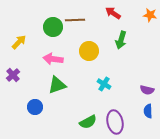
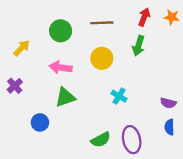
red arrow: (113, 13) -> (144, 17), moved, turned 77
brown line: (75, 20) -> (102, 23), moved

